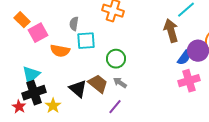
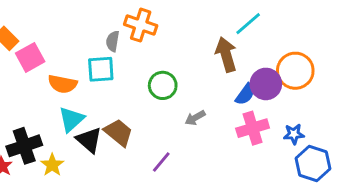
gray semicircle: (74, 24) -> (113, 41), moved
green circle: (116, 59) -> (163, 85), moved
cyan triangle: (31, 75) -> (71, 119), moved
gray arrow: (120, 83) -> (195, 118), moved, turned -64
purple line: (115, 107) -> (161, 162), moved

